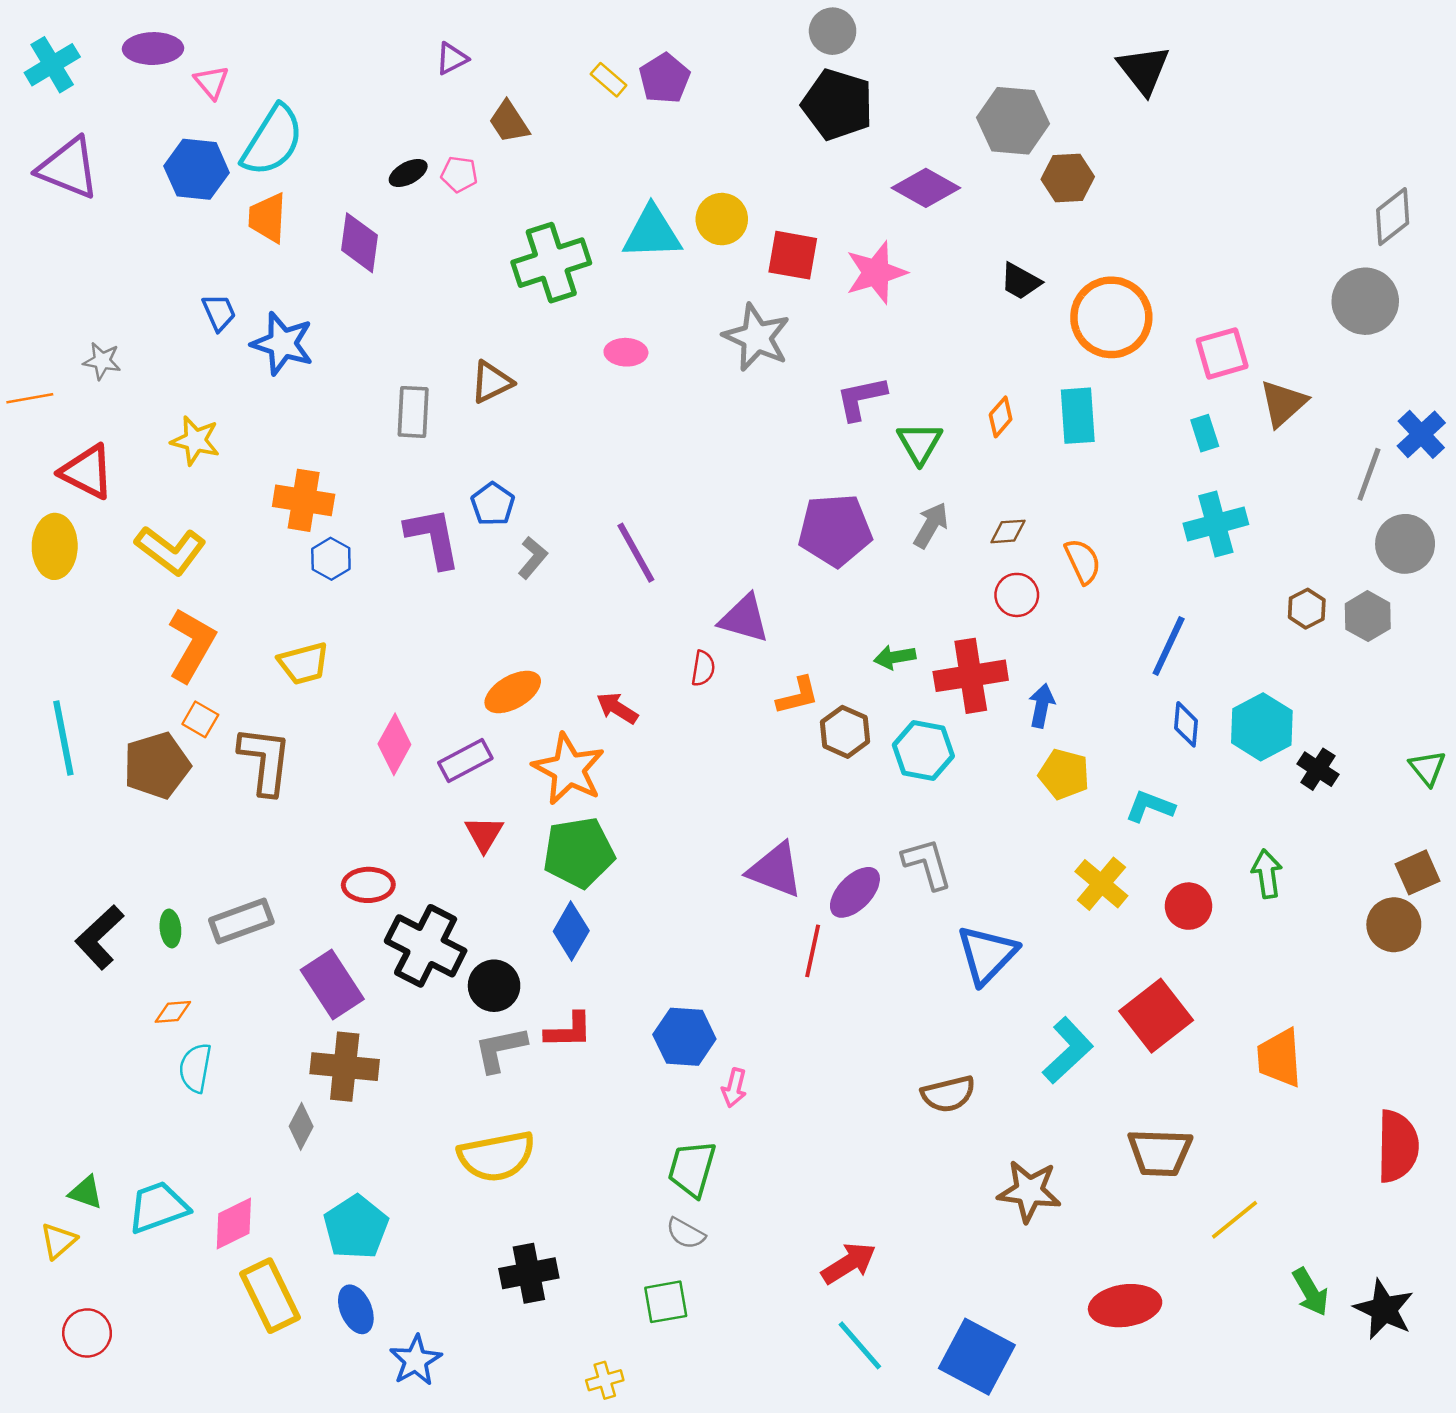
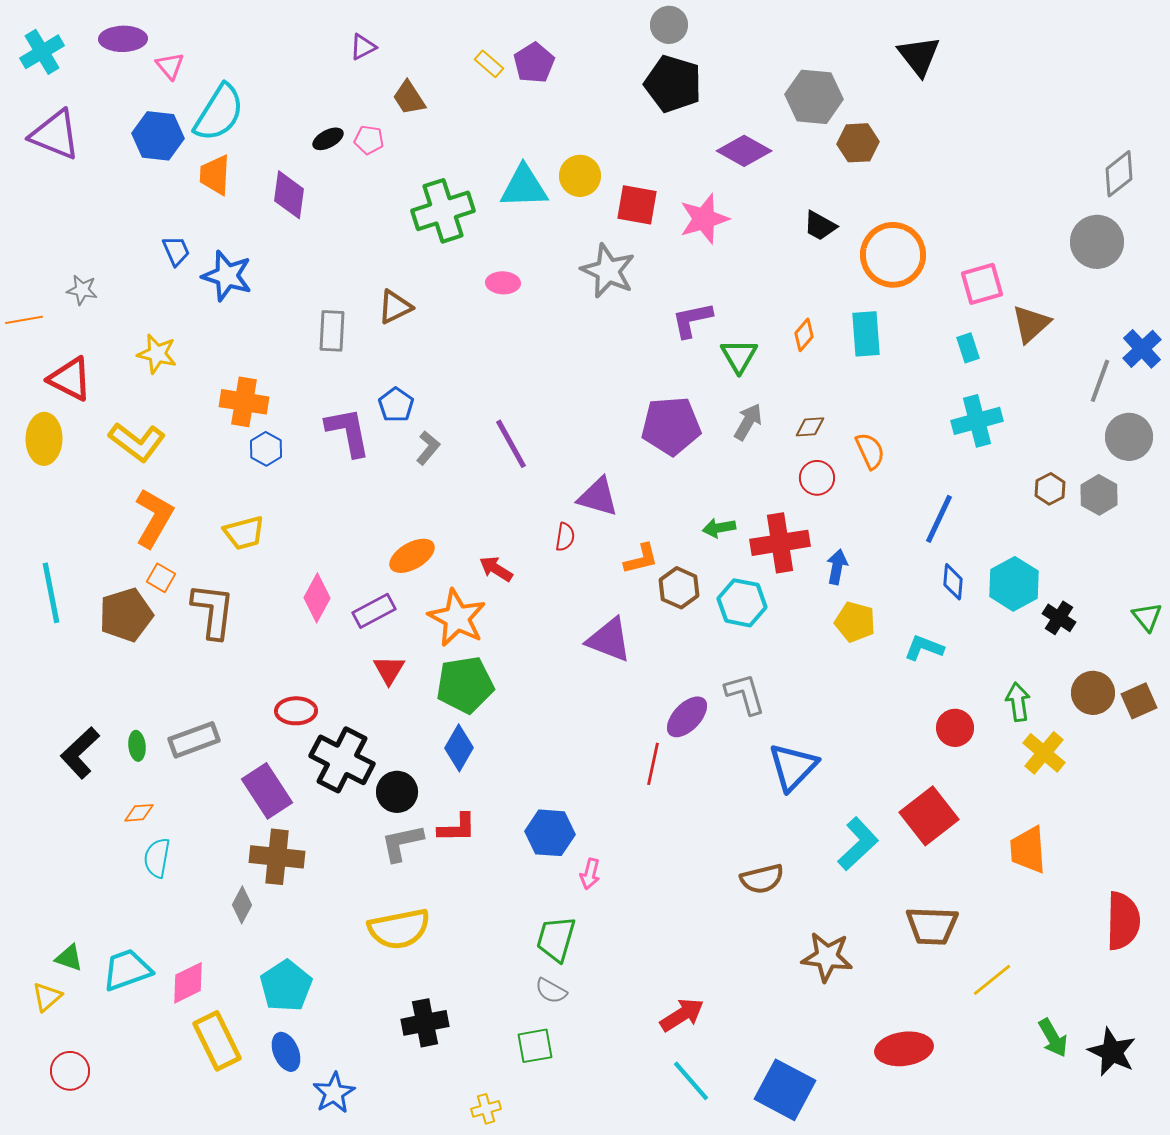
purple triangle: (775, 870) -> (609, 640), moved
yellow cross: (1101, 884) -> (1044, 753), moved
brown circle: (1394, 925) -> (1093, 693), moved

